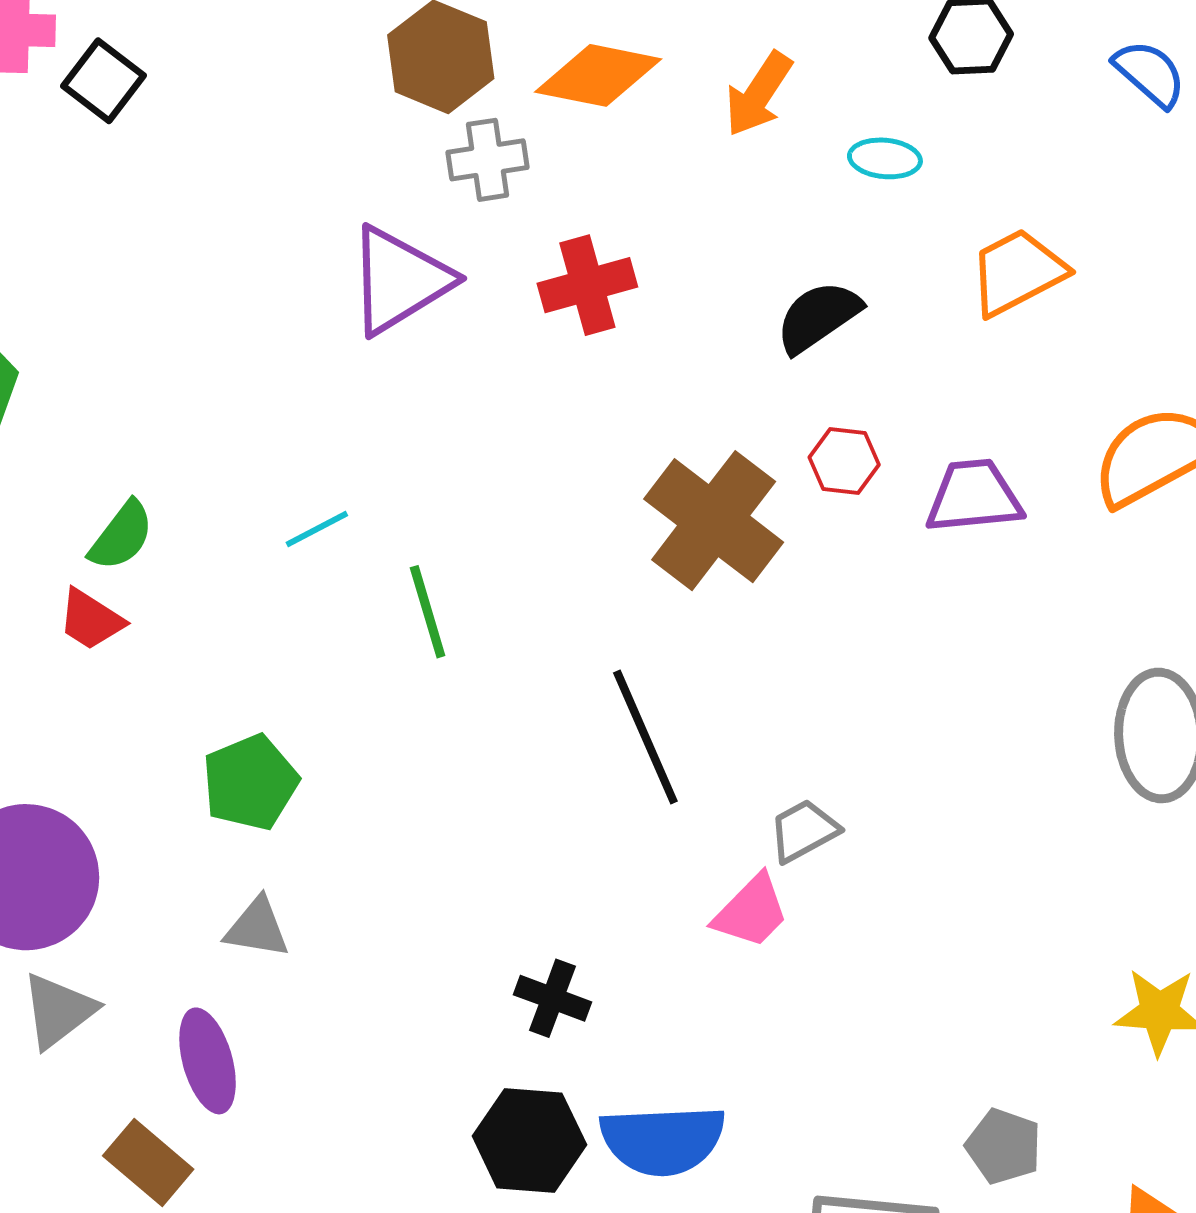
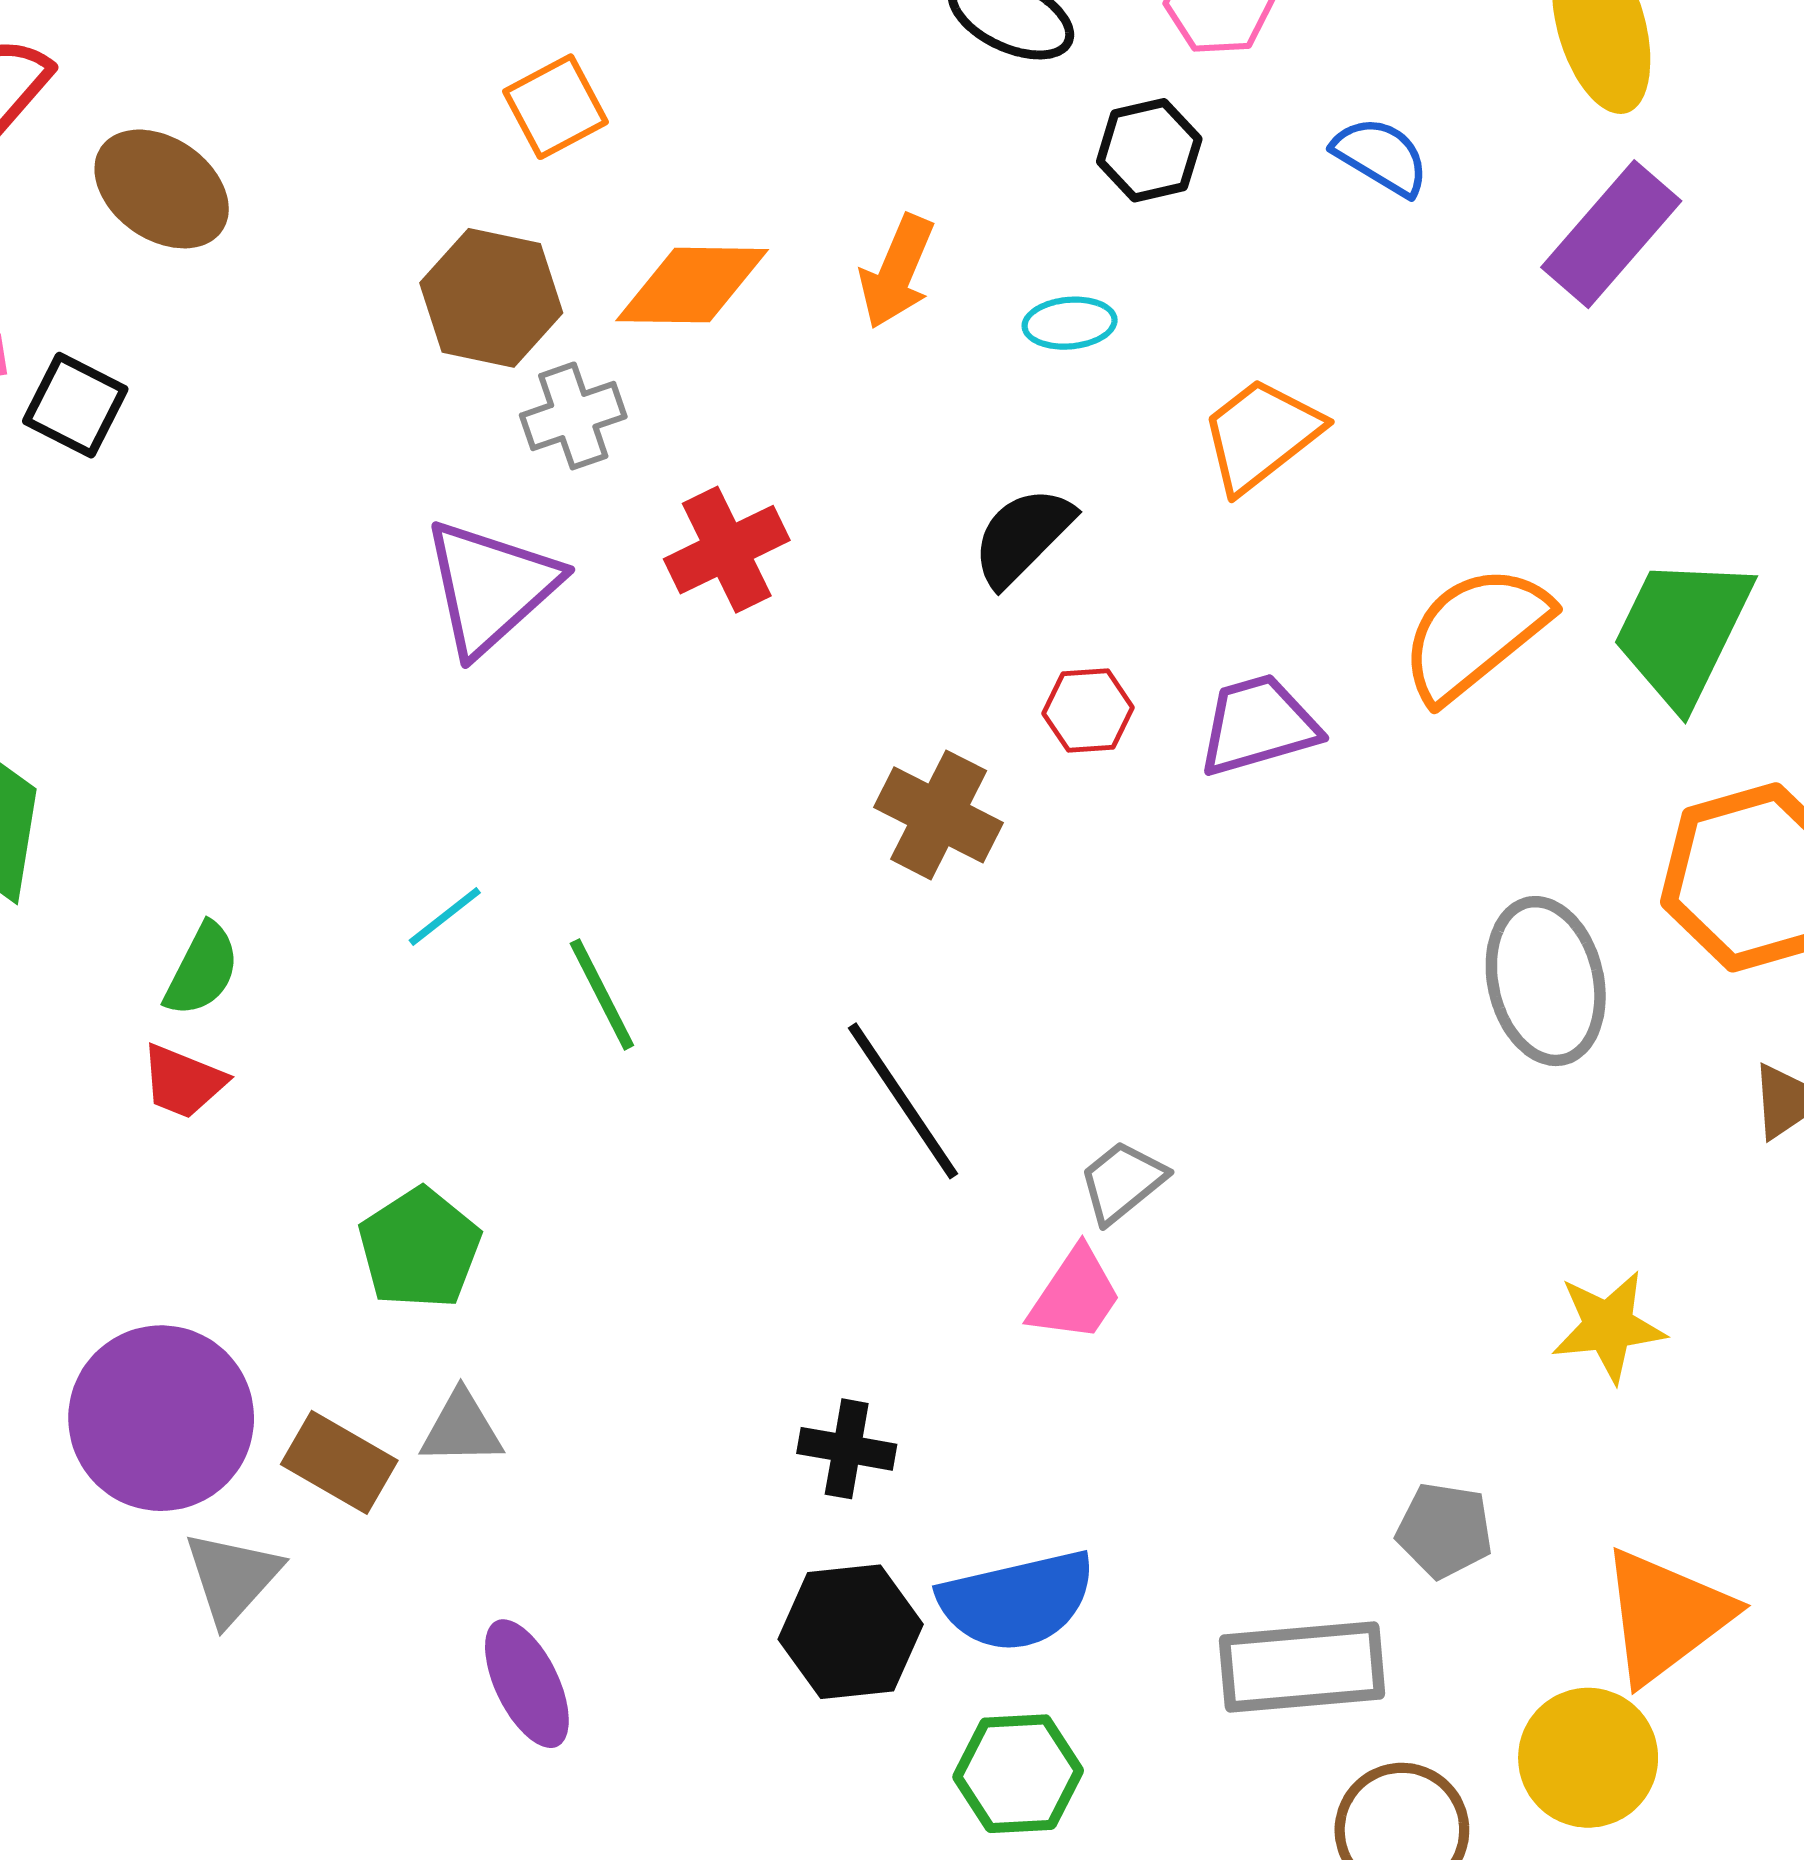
brown cross: (714, 521) -> (939, 815), size x0.7
purple ellipse: (208, 1061) -> (527, 1684), moved
brown rectangle: (148, 1163) -> (339, 1462), moved

